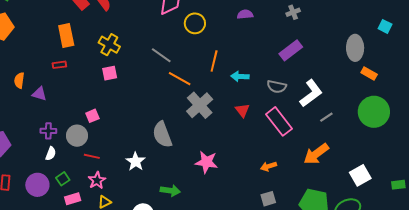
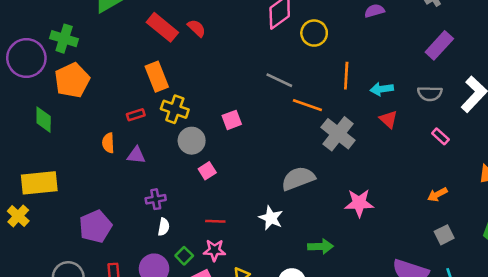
yellow cross: (109, 45) -> (175, 109), moved
red rectangle: (59, 65) -> (136, 115), moved
pink square: (110, 73) -> (232, 120), moved
red triangle: (242, 110) -> (388, 119), moved
pink rectangle: (279, 121) -> (440, 136), size x0.5
gray semicircle: (162, 135) -> (298, 178), turned 100
gray circle: (77, 136) -> (192, 141), moved
pink star: (97, 180) -> (214, 250), moved, turned -30

